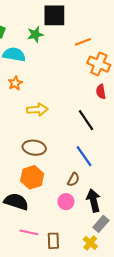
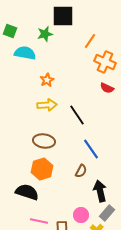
orange line: (83, 42) -> (90, 41), turned -35
orange star: (15, 83) -> (47, 80), moved
red semicircle: (101, 92) -> (107, 88), turned -56
black line: (86, 120) -> (77, 115), moved
pink circle: (66, 202) -> (81, 215), moved

